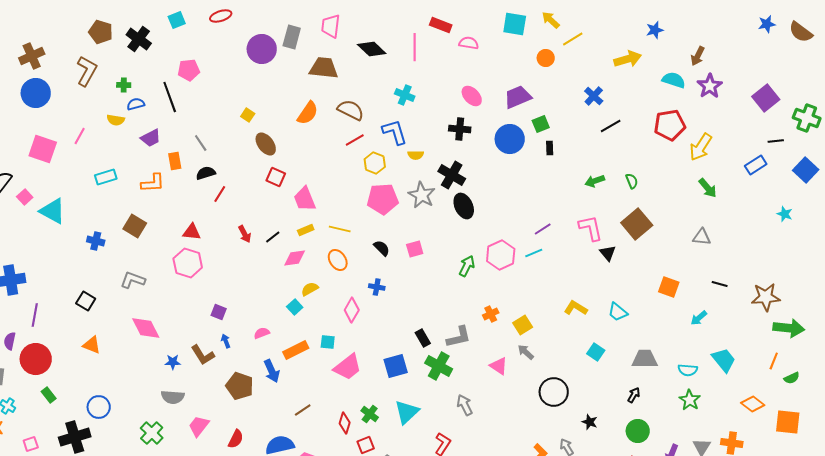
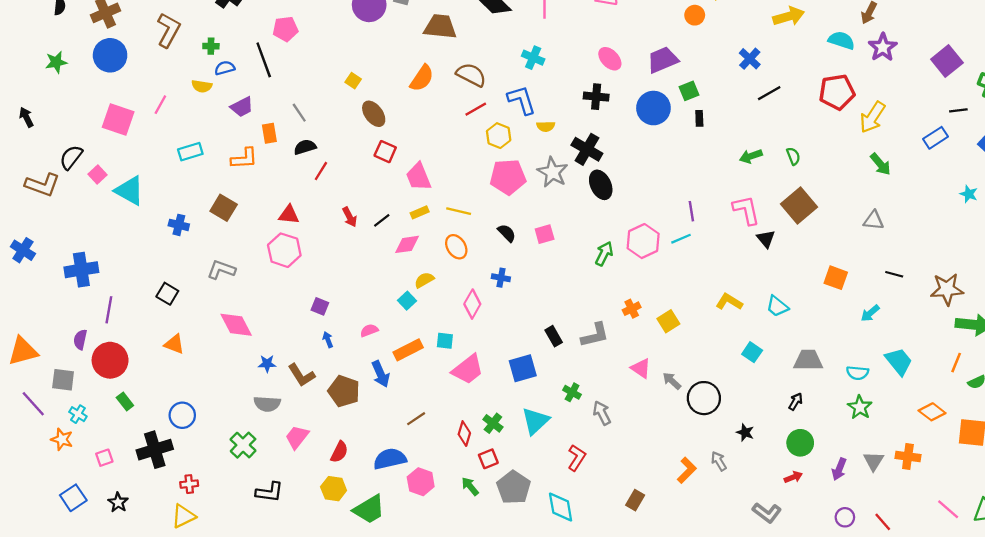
purple line: (543, 229) -> (691, 211), turned -66
gray arrow: (526, 352) -> (672, 381), moved
brown L-shape: (203, 355) -> (301, 375), moved
green cross: (439, 366) -> (572, 392), moved, size x0.6

